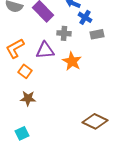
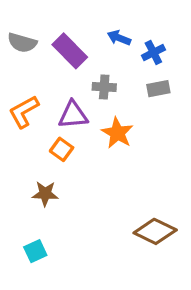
blue cross: (85, 17) -> (153, 53), moved, turned 32
orange square: (25, 71) -> (62, 149), moved

